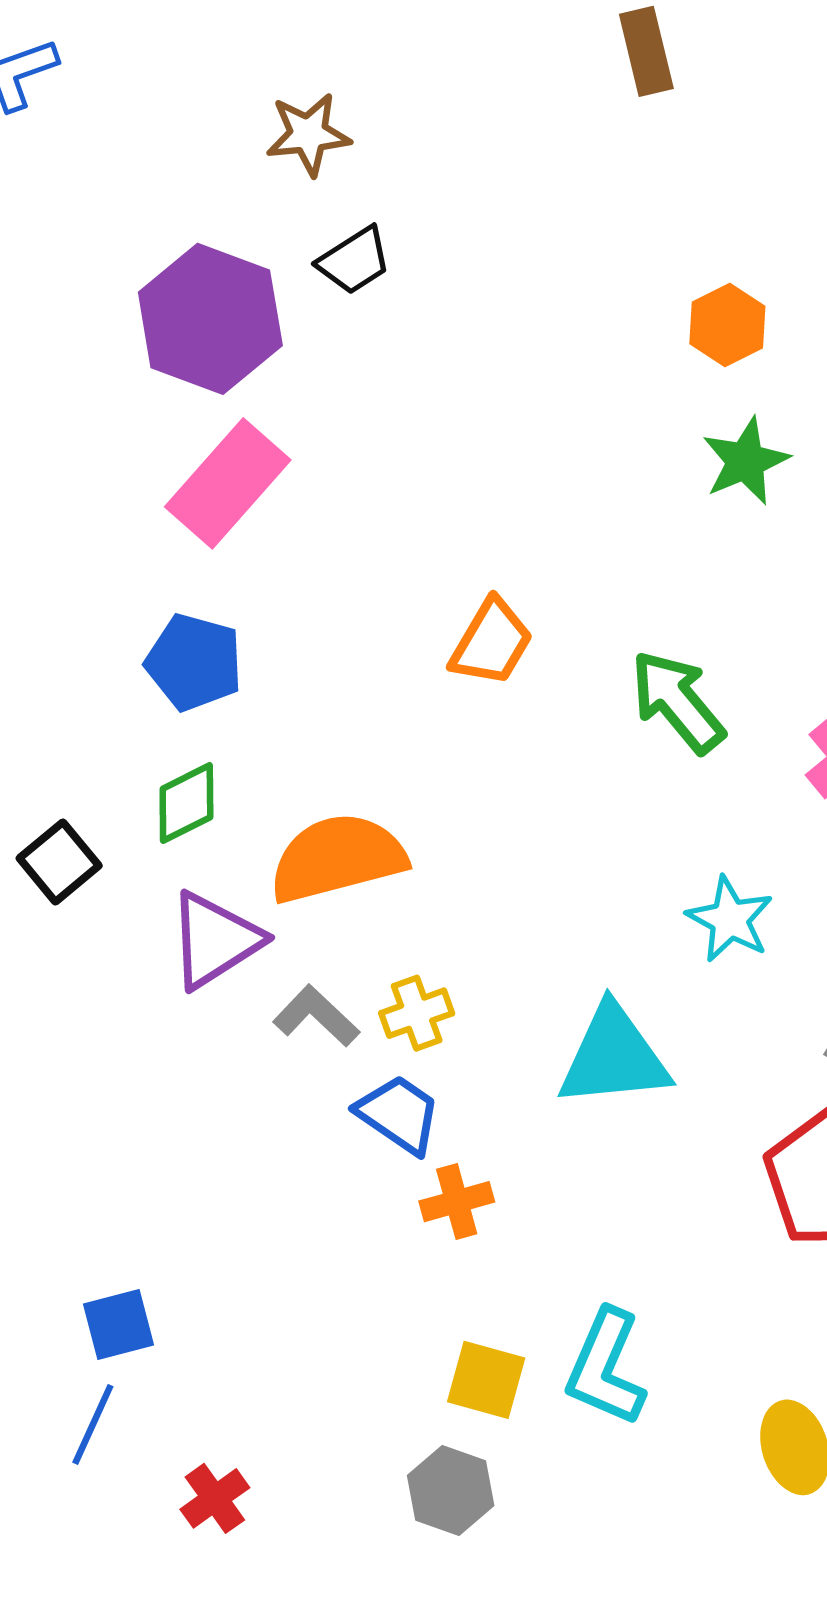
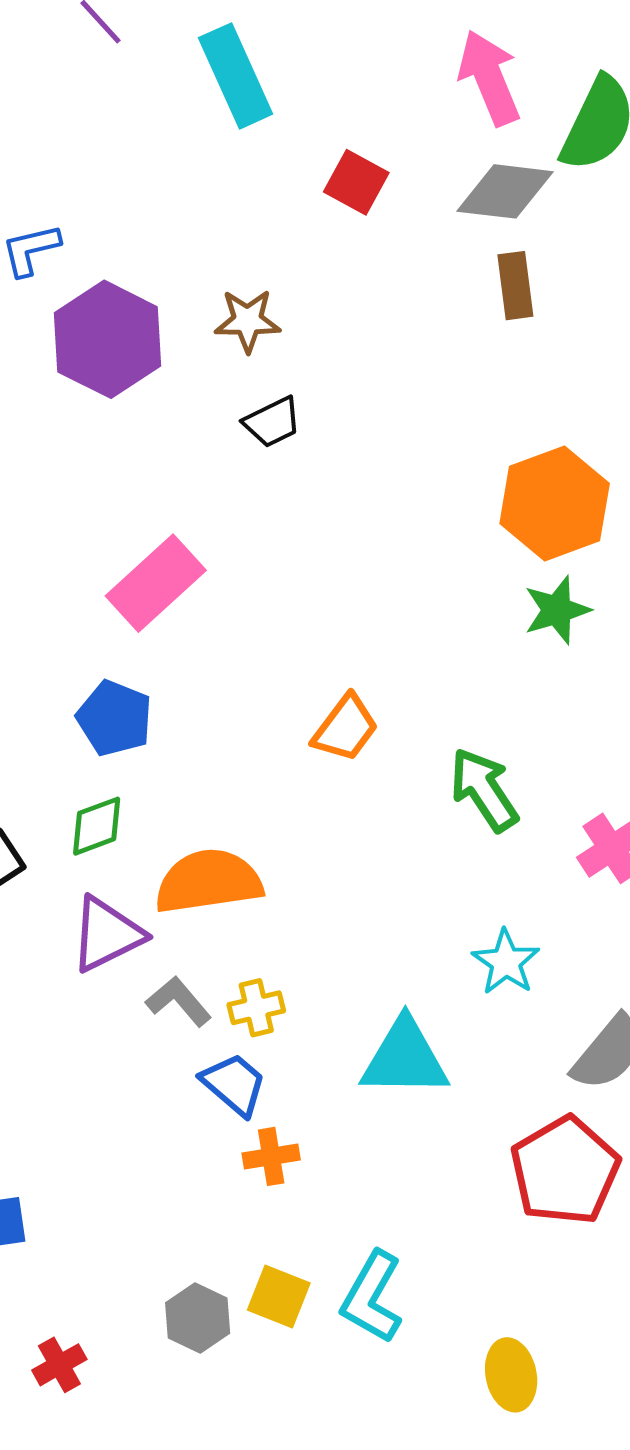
purple hexagon: (210, 319) -> (108, 339), moved
orange hexagon: (727, 325) -> (555, 504), size x1.8
gray hexagon: (451, 1491) -> (198, 1318), moved

